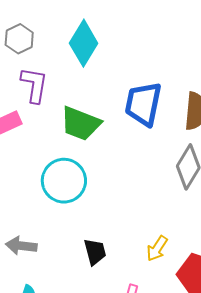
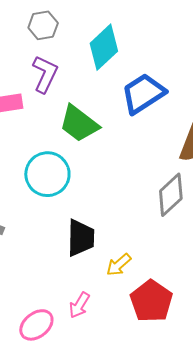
blue trapezoid: (143, 104) -> (143, 94), moved, turned 30
black trapezoid: (95, 252) -> (81, 238), moved, size x1.4

